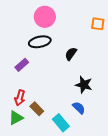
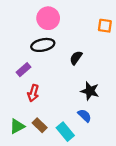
red arrow: (20, 98) -> (33, 93), moved
brown rectangle: (37, 109) -> (40, 125), moved

